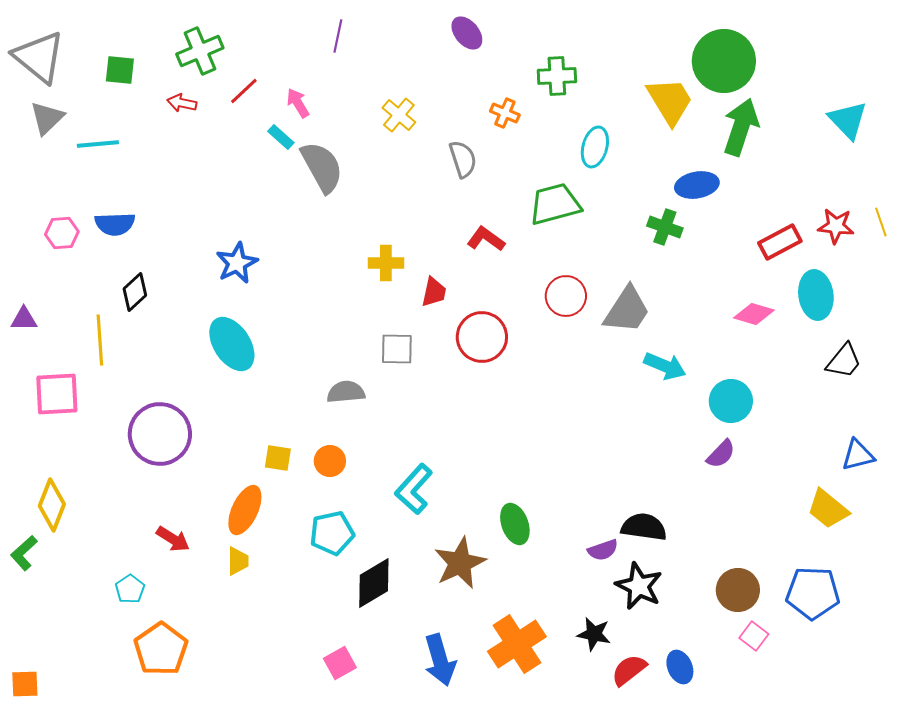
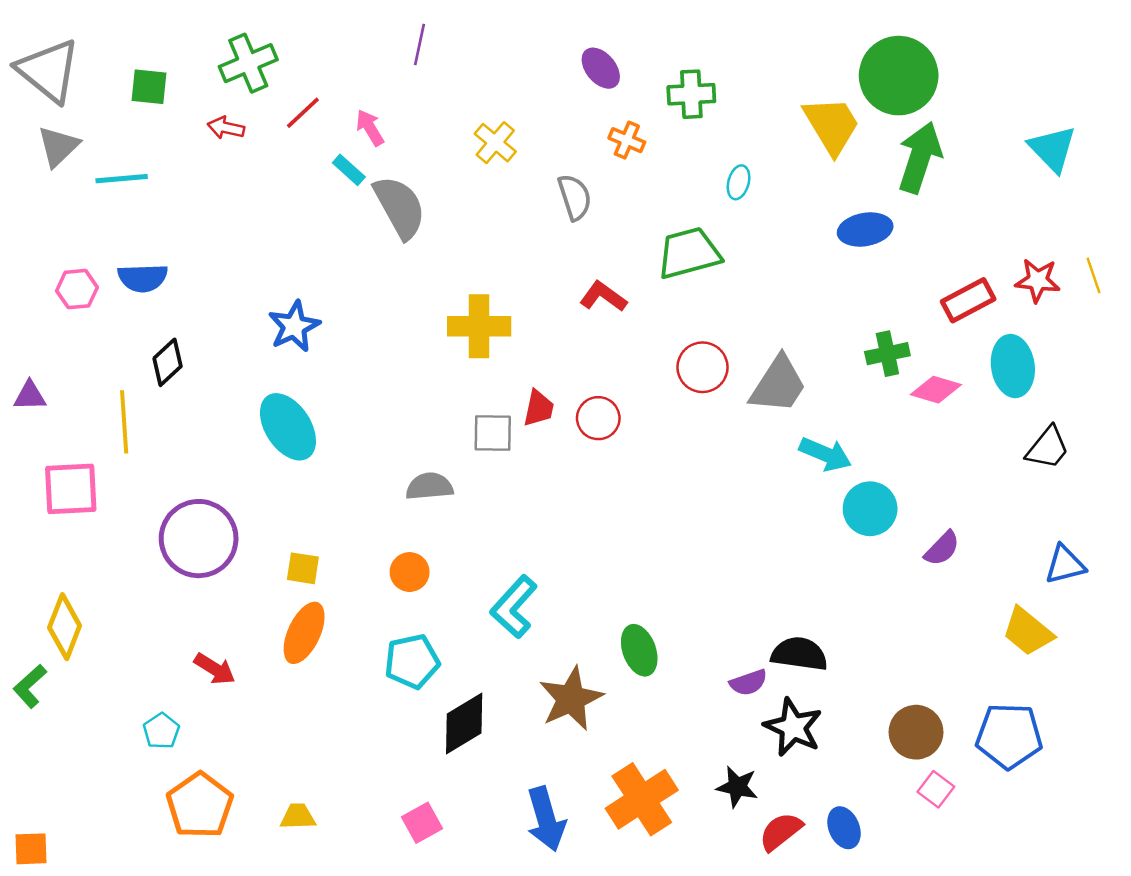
purple ellipse: (467, 33) -> (601, 68), moved
cyan ellipse: (595, 147) -> (739, 182), size x0.7
green cross: (665, 227) -> (887, 354), moved, turned -32
yellow cross: (386, 263) -> (479, 326), size x1.4
red trapezoid: (434, 292) -> (539, 408), moved
red circle: (482, 337) -> (598, 418), size x0.7
cyan circle: (731, 401) -> (870, 509), moved
purple semicircle: (721, 454) -> (942, 548), moved
yellow square: (278, 458) -> (303, 568), moved
yellow trapezoid: (238, 561) -> (298, 817), moved, turned -92

